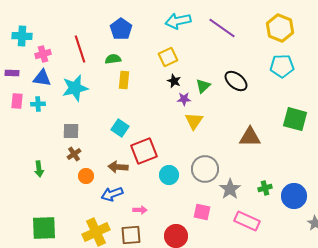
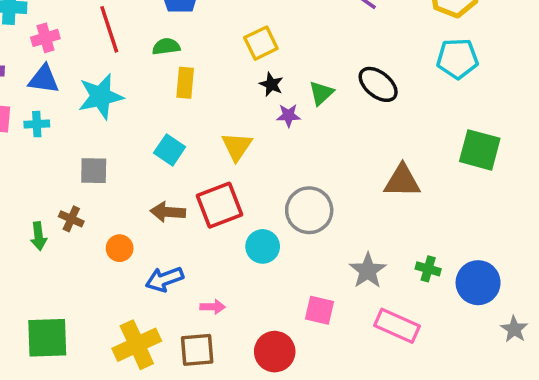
yellow triangle: (194, 121) -> (237, 146), moved
cyan square: (120, 128) -> (170, 150), moved
brown cross: (74, 154) -> (71, 219), moved, turned -32
brown arrow: (118, 167) -> (168, 212), moved
gray circle: (205, 169) -> (309, 210), moved
green cross: (265, 188) -> (428, 269), turned 32

